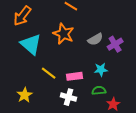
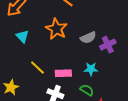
cyan triangle: (31, 44) -> (22, 36), size x0.6
green semicircle: (99, 90) -> (87, 90), turned 32

